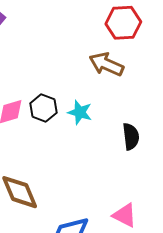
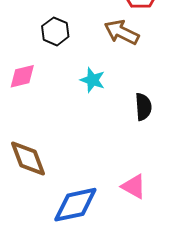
black hexagon: (43, 108) -> (55, 31), moved

